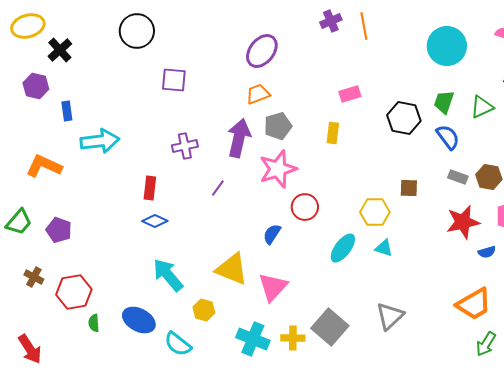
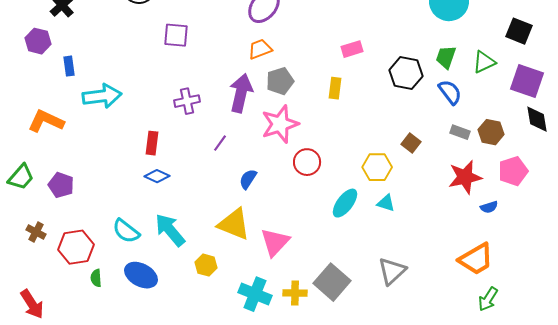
brown square: (409, 188) -> (411, 143), turned 36
blue semicircle: (272, 234) -> (248, 179), moved
cyan semicircle: (178, 344) -> (126, 231), moved

